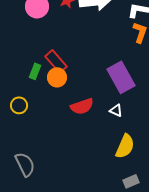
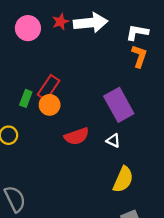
red rectangle: (56, 61) -> (48, 88), turned 75

